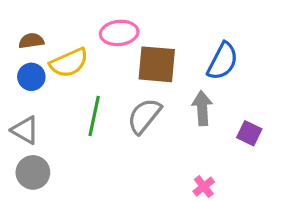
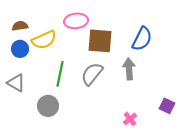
purple square: (249, 133) -> (167, 106), moved
gray circle: (33, 172) -> (48, 106), moved

